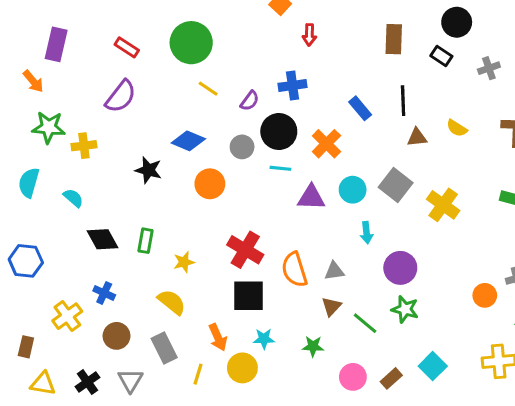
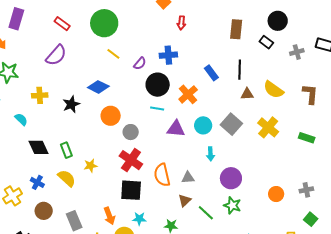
yellow semicircle: (457, 128) -> (273, 90), size x1.5
yellow cross: (84, 146) -> (40, 95), moved
gray circle: (242, 147) -> (131, 132), moved
black star: (148, 170) -> (71, 104), turned 30
yellow cross: (443, 205) -> (268, 127), moved
green rectangle: (146, 241) -> (66, 150), turned -35
orange circle: (485, 295) -> (276, 194), moved
yellow semicircle: (172, 302) -> (67, 178), moved

